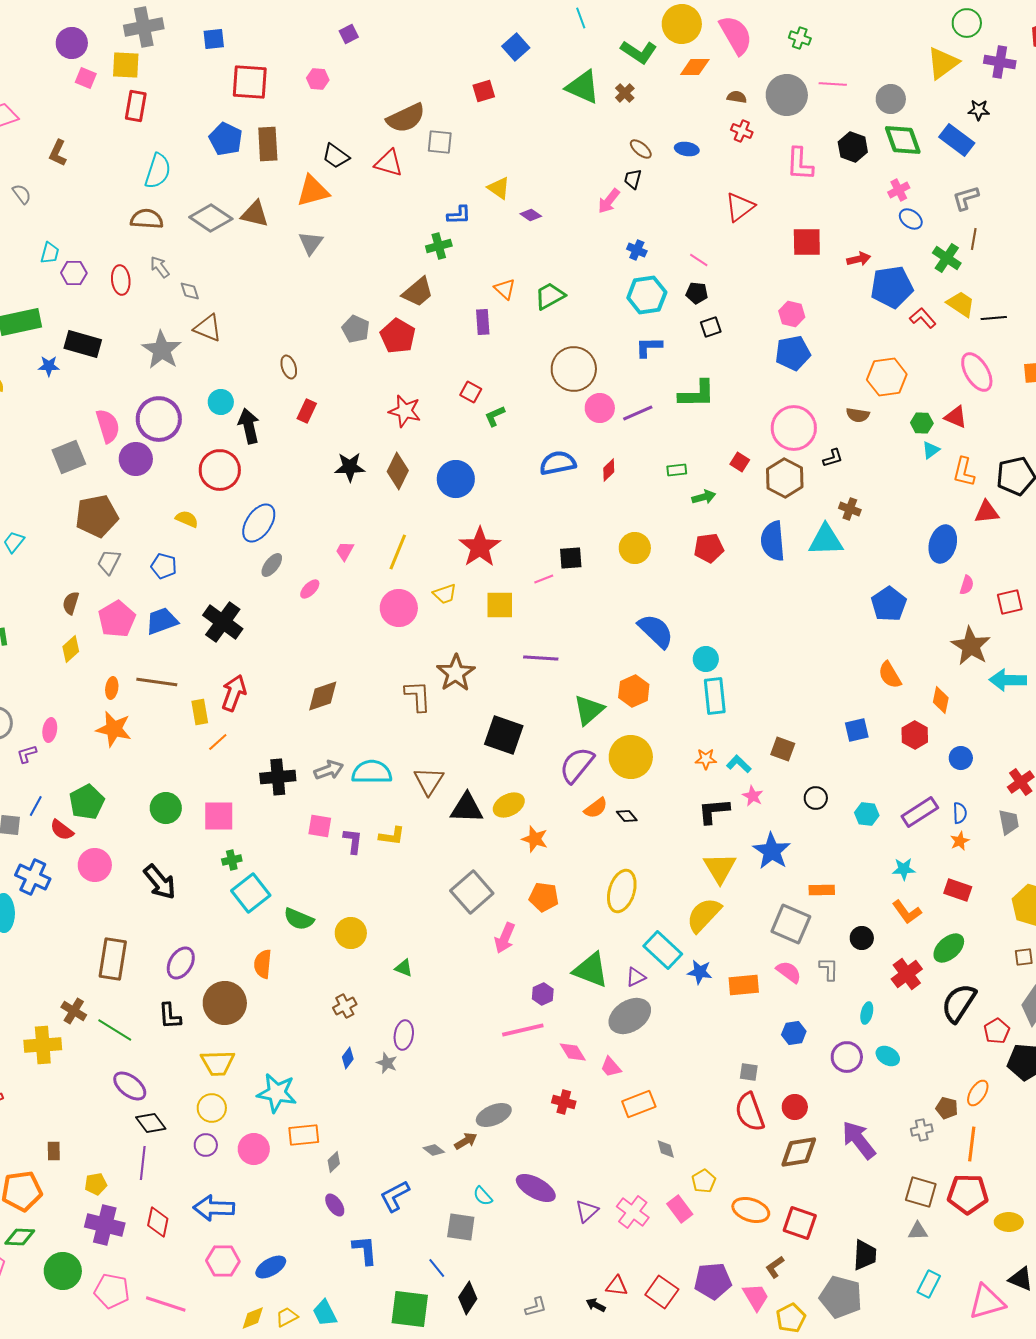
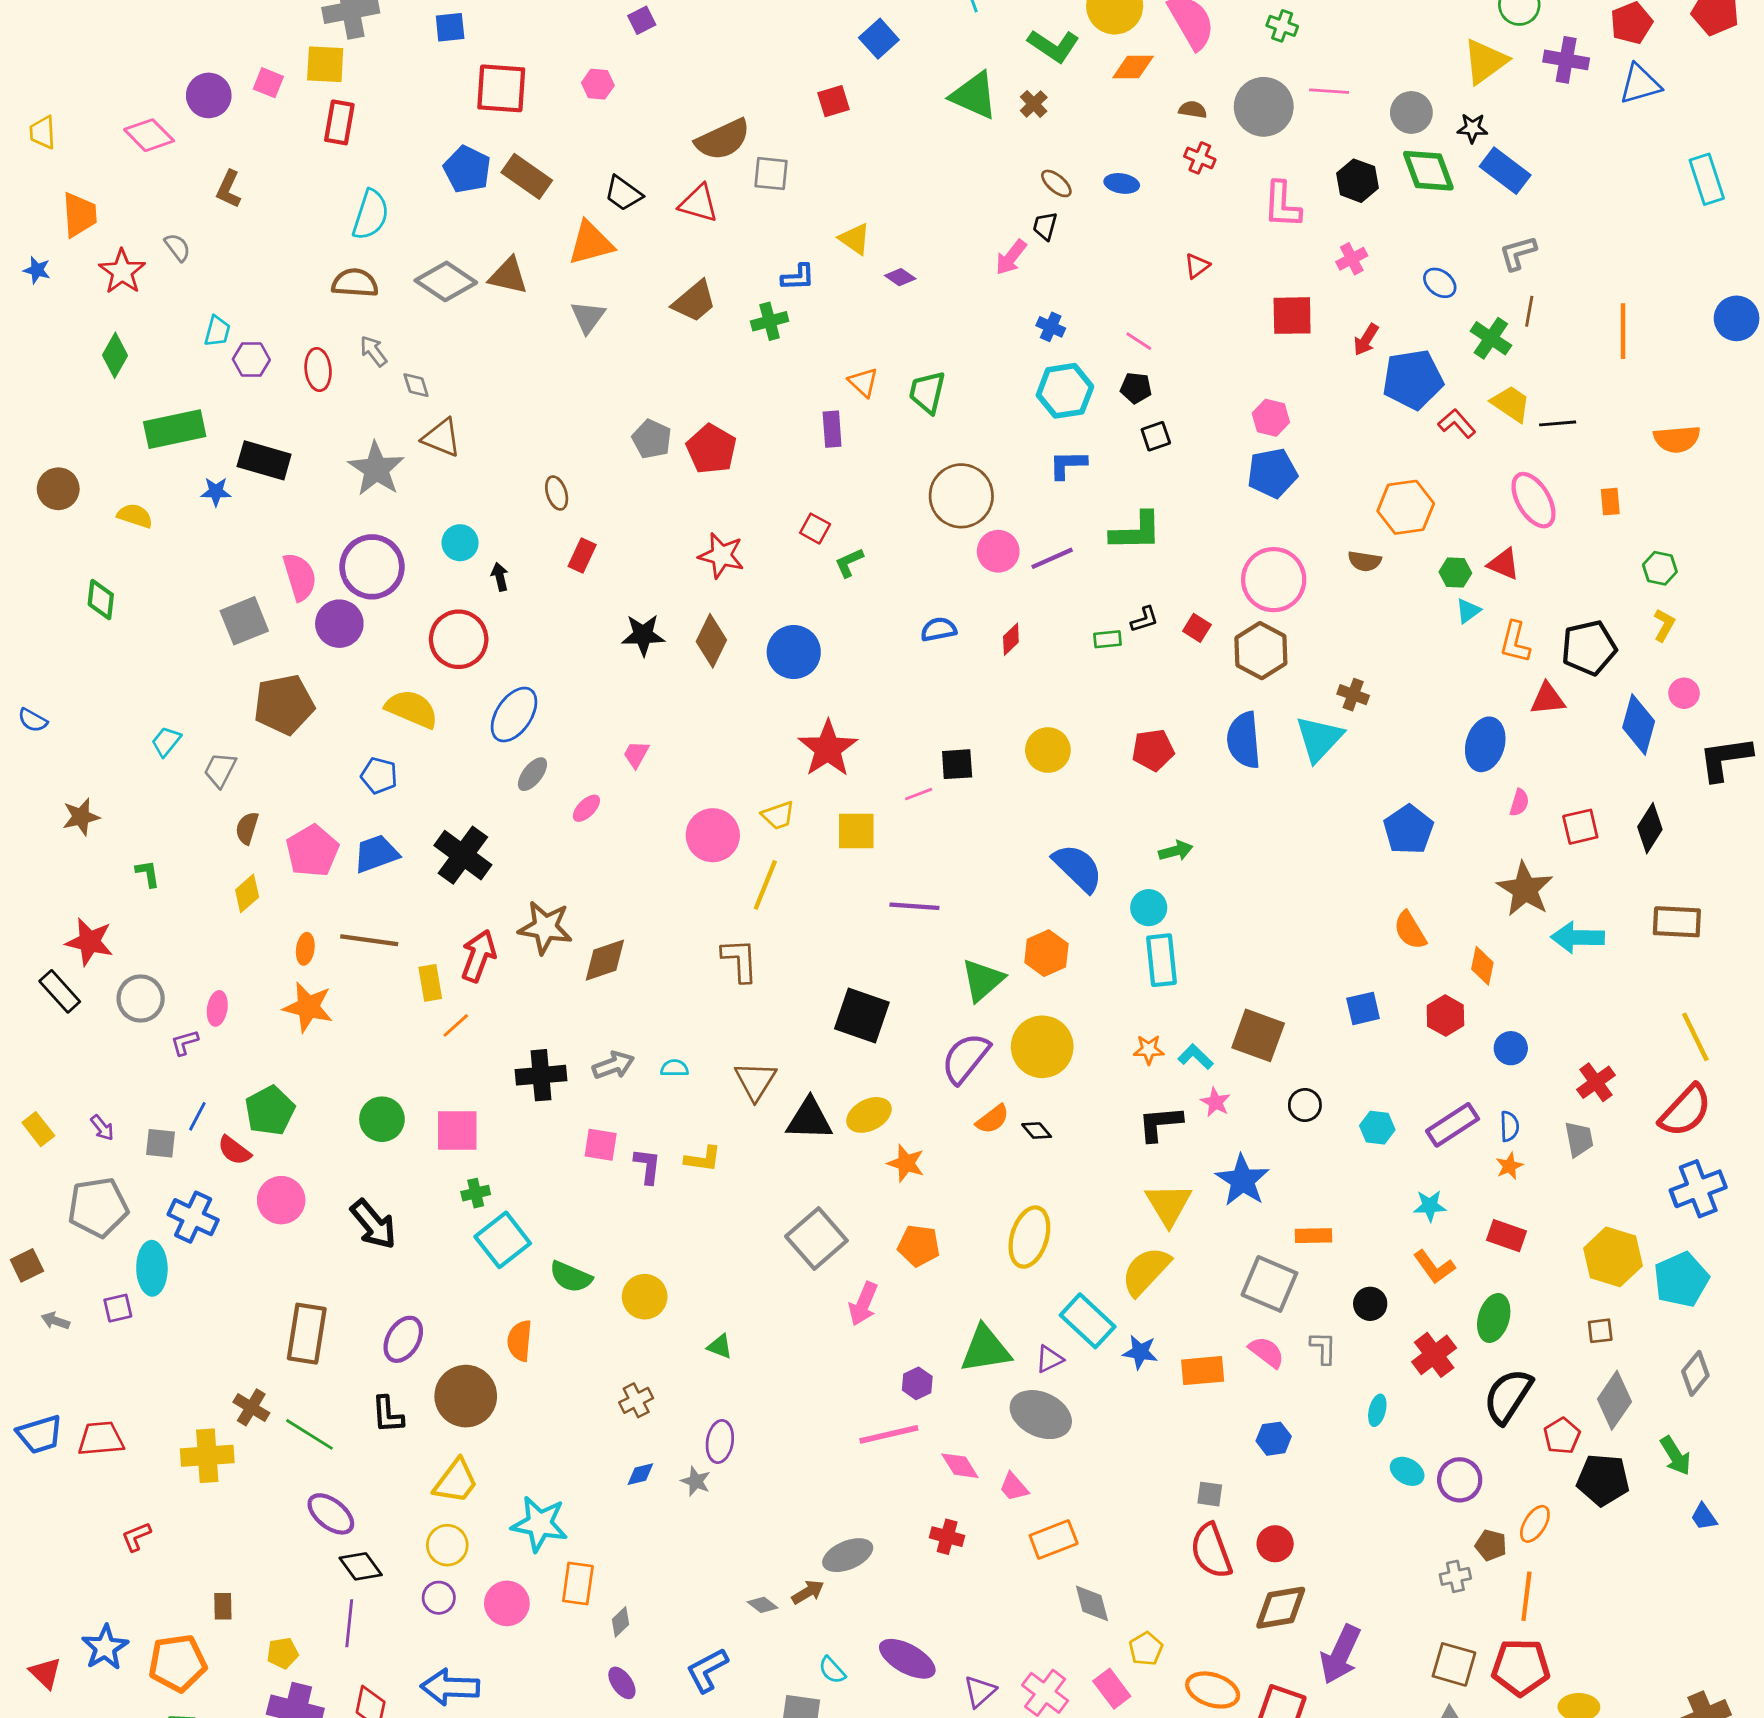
purple circle: (72, 43) -> (209, 95), moved
black star: (979, 110) -> (1472, 128), moved
brown rectangle: (268, 144) -> (527, 176), turned -52
pink cross: (899, 190) -> (1352, 259), moved
red triangle: (740, 207) -> (1197, 266), size x0.6
red arrow: (859, 259) -> (1366, 340), turned 135
brown trapezoid: (418, 292) -> (694, 301), moved
green trapezoid: (550, 296) -> (927, 392), turned -48
black arrow: (249, 426) -> (500, 577), size x0.6
black L-shape: (833, 458) -> (1144, 619), moved
blue semicircle: (558, 463) -> (939, 629), size x0.7
green arrow: (704, 497) -> (1176, 851), moved
yellow semicircle: (187, 519) -> (412, 709), size x1.6
cyan triangle: (826, 540) -> (1319, 739), turned -45
yellow line: (398, 552) -> (765, 885), moved
gray trapezoid: (109, 562) -> (220, 770), moved
brown star: (456, 673) -> (545, 928), moved, turned -30
brown square: (783, 749) -> (1258, 1035), size x1.5
cyan semicircle: (372, 772) -> (674, 1068), size x0.5
green ellipse: (949, 948) -> (1494, 1318), turned -32
green triangle: (591, 970) -> (985, 1349), turned -30
gray ellipse: (630, 1016) -> (1041, 1415), turned 57
purple circle: (847, 1057) -> (1460, 1480), moved
blue diamond: (348, 1058) -> (640, 1474), turned 40
yellow trapezoid: (218, 1063) -> (456, 1481), turned -51
orange rectangle: (304, 1135) -> (578, 1584), turned -76
purple arrow: (859, 1140) -> (1340, 1654), moved, turned -117
gray diamond: (666, 1149) -> (1092, 1603), size x1.4

